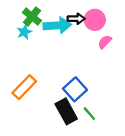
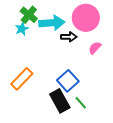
black arrow: (76, 19) -> (69, 37), moved
pink circle: (95, 20) -> (86, 18), size x1.4
pink semicircle: (105, 42) -> (95, 48), moved

